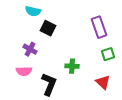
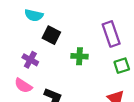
green cross: (72, 66) -> (80, 56), moved
pink semicircle: (24, 71) -> (23, 86), turned 35

